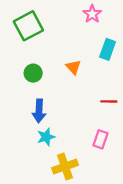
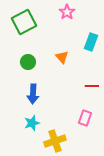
pink star: (92, 14) -> (67, 12), moved
cyan star: (46, 137) -> (32, 123), moved

